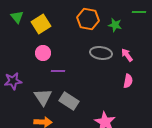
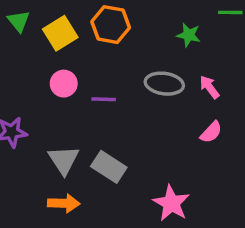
orange hexagon: (88, 19) -> (111, 25), moved
purple line: (58, 71) -> (104, 99), moved
pink semicircle: (128, 81) -> (211, 132), turned 32

